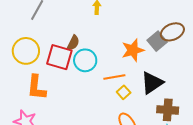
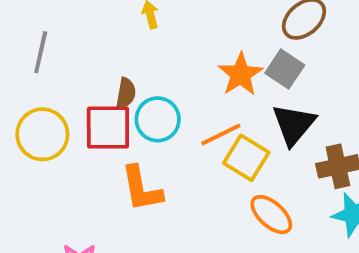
gray square: (157, 41) -> (285, 69), moved
orange L-shape: (36, 88) -> (142, 189), moved
yellow square: (124, 92) -> (246, 158), size x1.6

